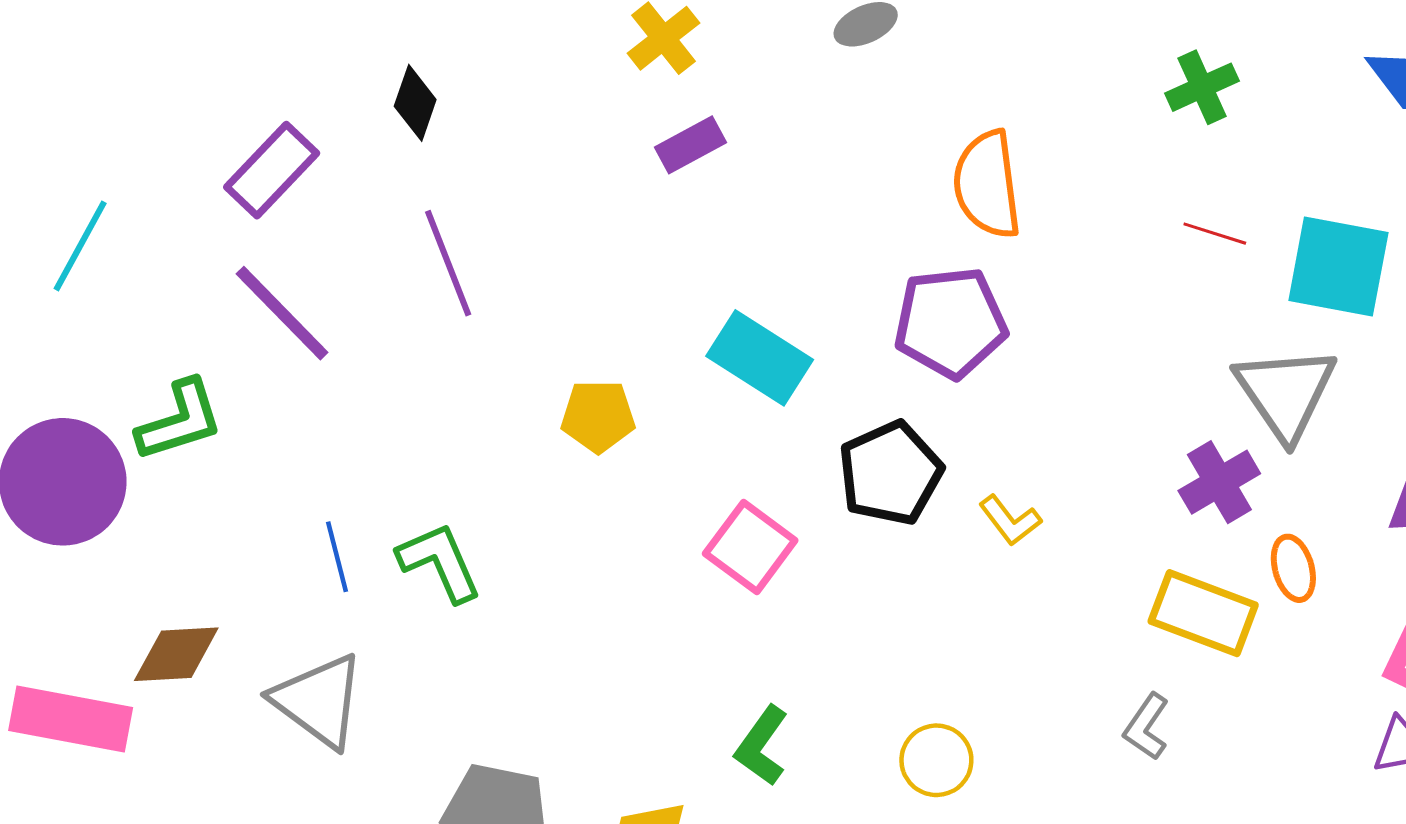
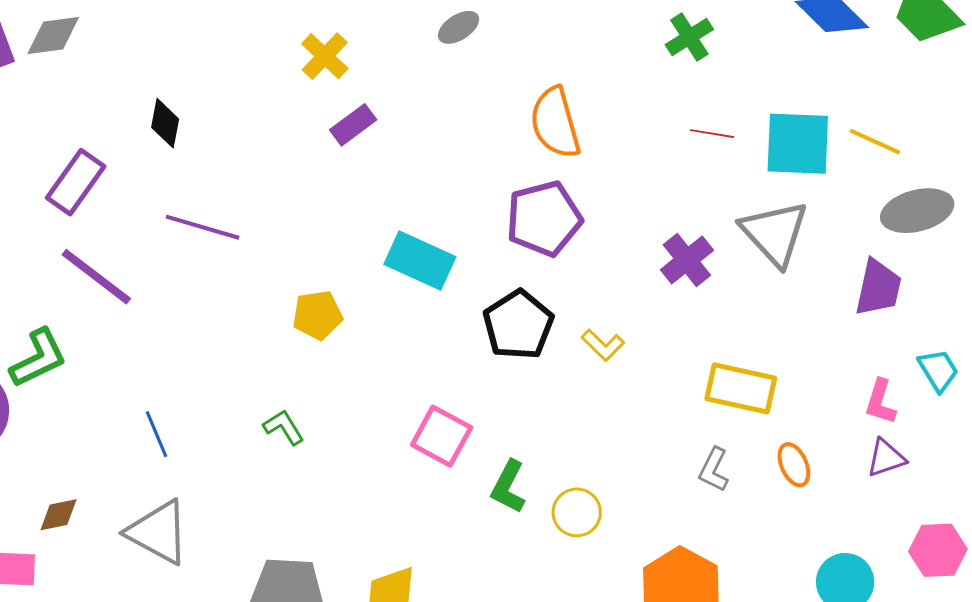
purple line: (448, 263) -> (203, 227), turned -44
purple cross: (1219, 482) -> (687, 260), moved
pink square: (750, 547) -> (442, 436), moved
green L-shape: (440, 562) -> (284, 427), moved, size x0.7
orange ellipse: (1293, 568) -> (794, 465), moved
brown diamond: (176, 654) -> (58, 515), size x0.7
green L-shape: (762, 746) -> (508, 487), moved

